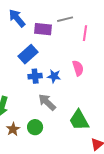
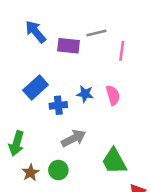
blue rectangle: (28, 54) -> (36, 88), moved
blue star: (54, 76) -> (85, 94), moved
gray arrow: (47, 102) -> (74, 138), turned 108

